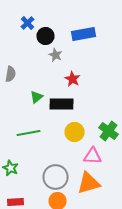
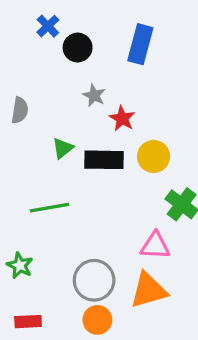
blue rectangle: (84, 34) -> (140, 44), turned -65
gray star: (56, 55) -> (94, 95), moved
yellow circle: (74, 132) -> (154, 156), moved

